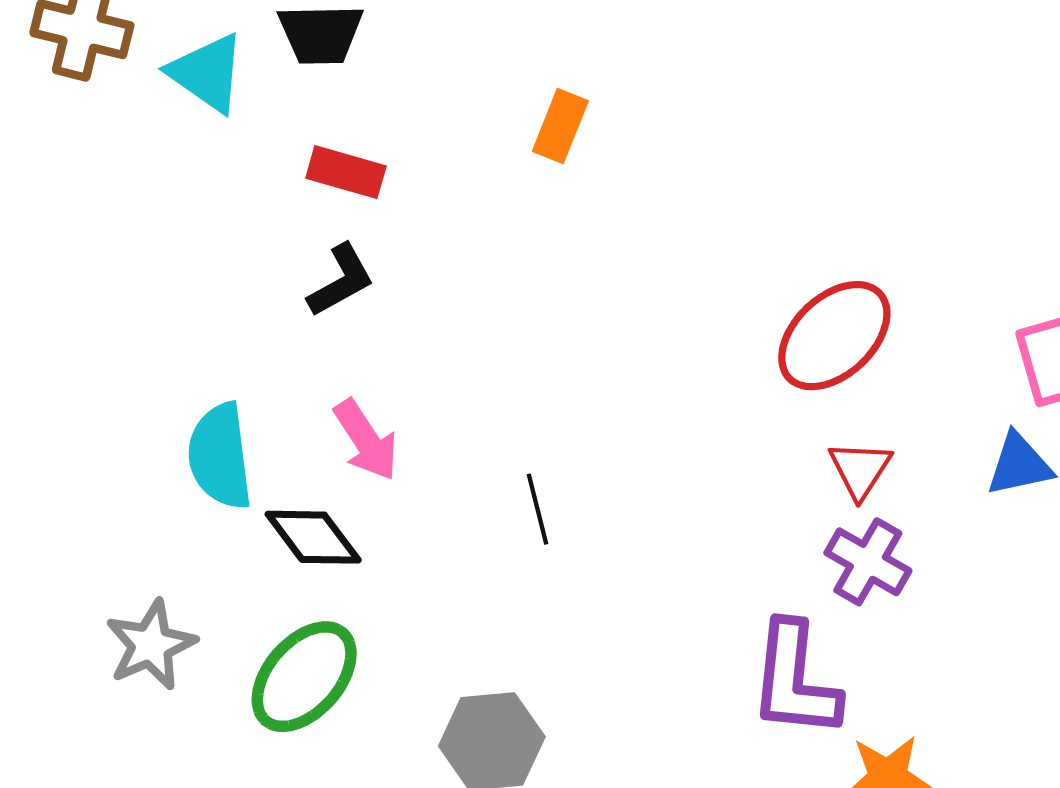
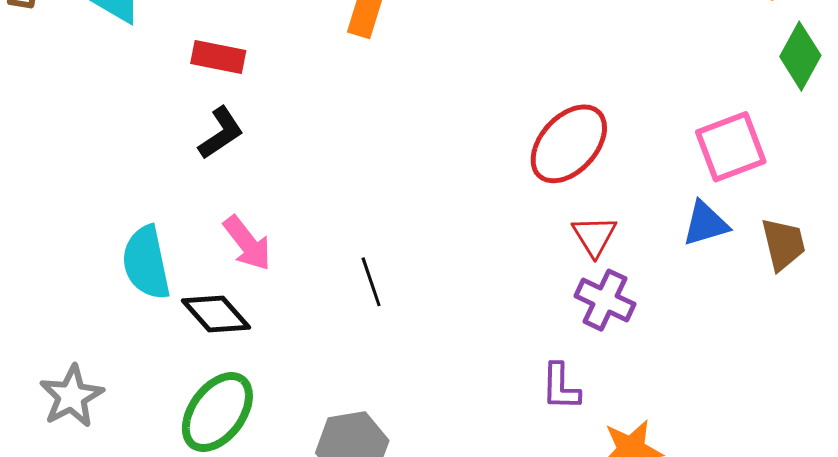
gray star: (151, 645) -> (71, 396), moved
purple L-shape: (795, 680) -> (561, 387), size x0.6

